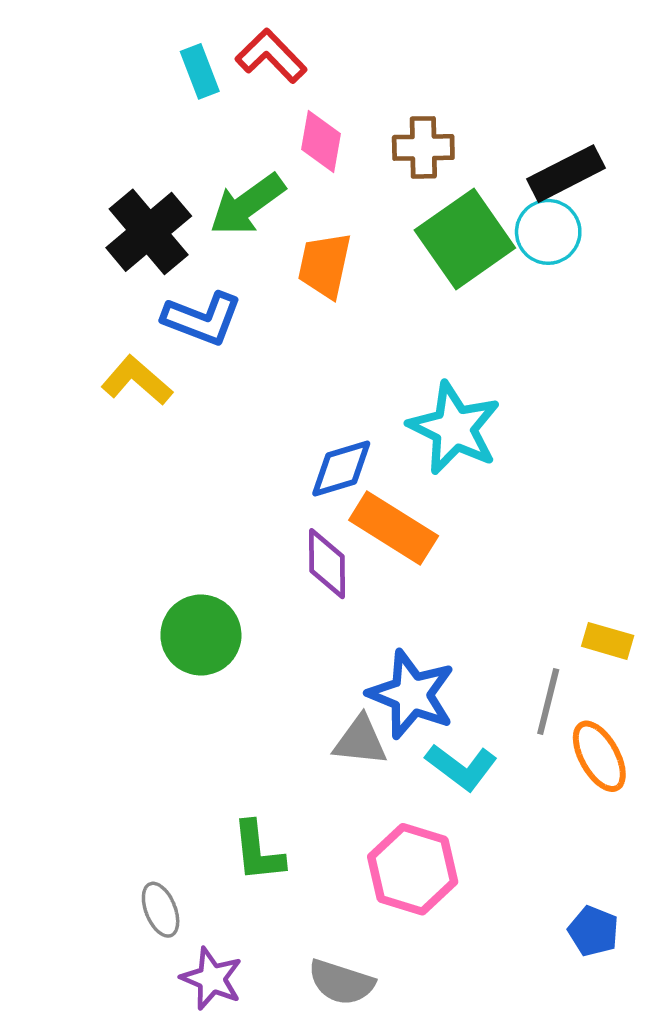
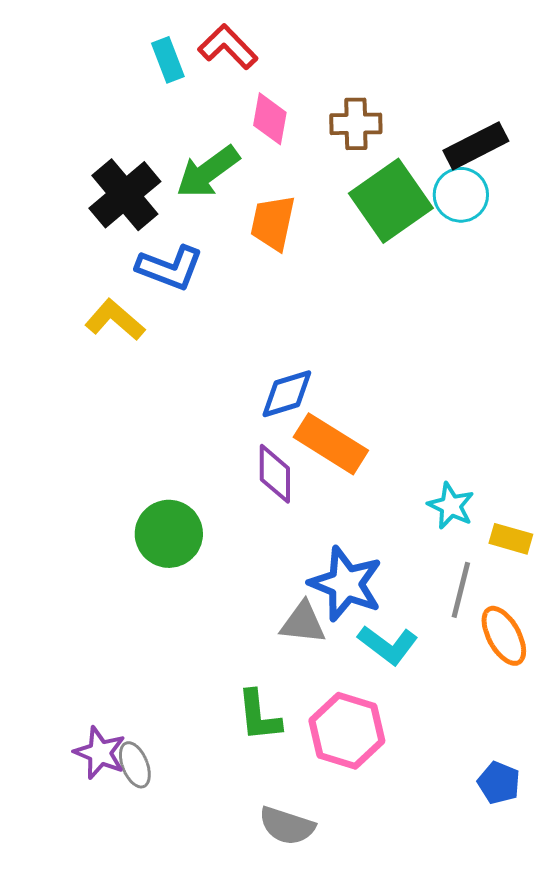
cyan star: (454, 428) -> (451, 506), moved, size x0.6
green L-shape: (258, 851) -> (259, 716), moved
purple star: (212, 979) -> (100, 753), moved

